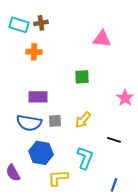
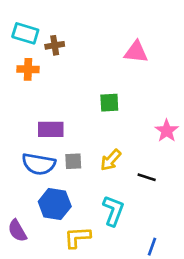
brown cross: (41, 23) -> (55, 45), moved
orange cross: (34, 52) -> (28, 69), moved
black line: (114, 140) -> (147, 177), moved

